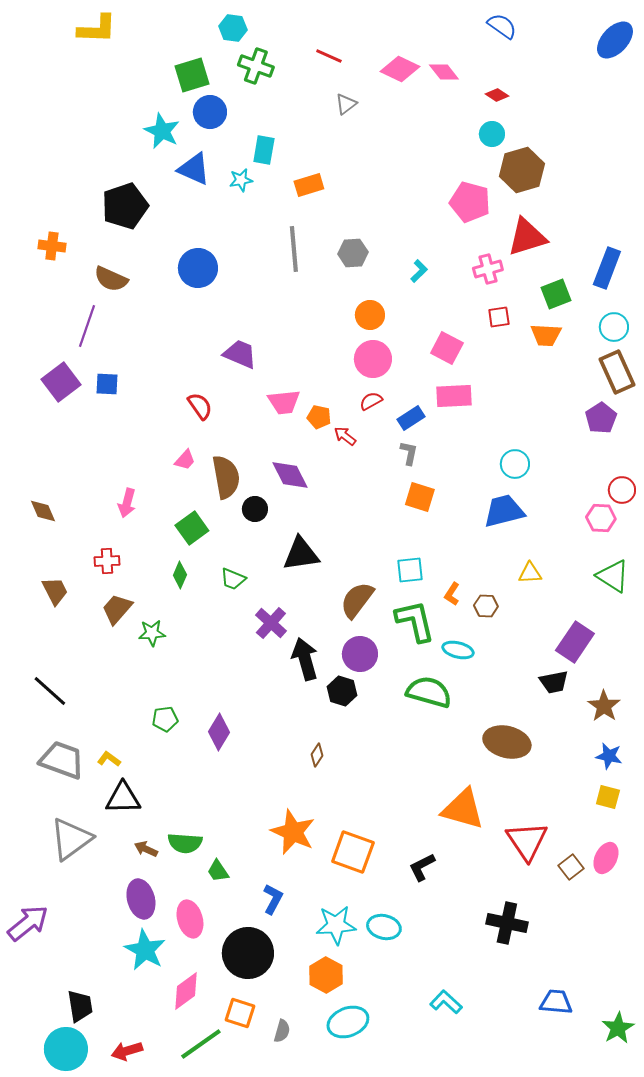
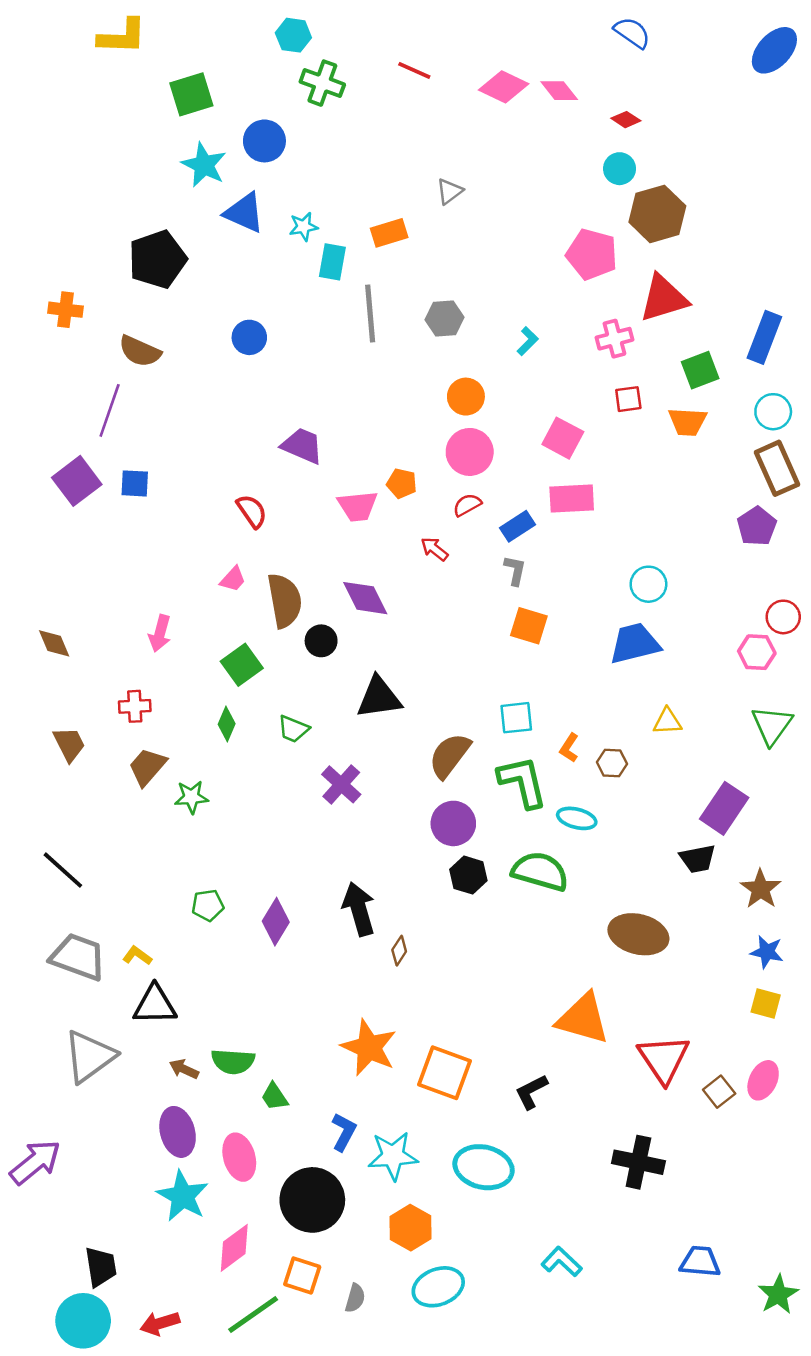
green square: (192, 75) -> (191, 94), moved
gray triangle: (346, 104) -> (450, 191), moved
cyan rectangle: (264, 150) -> (332, 262), moved
blue circle: (198, 268) -> (249, 337), size x0.7
orange pentagon: (319, 417) -> (402, 483), moved
green triangle: (613, 576) -> (772, 725), turned 33
black arrow: (305, 659) -> (359, 909), moved
black hexagon: (342, 691) -> (468, 875), moved
cyan star: (336, 925) -> (393, 1156), moved
cyan ellipse: (384, 927) -> (484, 1167), size x1.4

